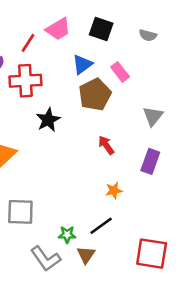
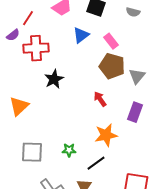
red line: (28, 43) -> (28, 18), moved
brown pentagon: (95, 95) -> (112, 66), moved, turned -30
orange star: (114, 190) -> (106, 135), size x1.6
green star: (67, 235) -> (69, 150), moved

